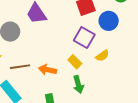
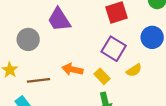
blue circle: (109, 21) -> (152, 37), moved
orange arrow: (48, 70) -> (72, 69), moved

